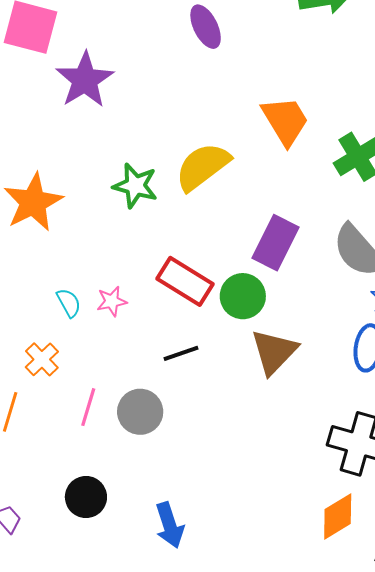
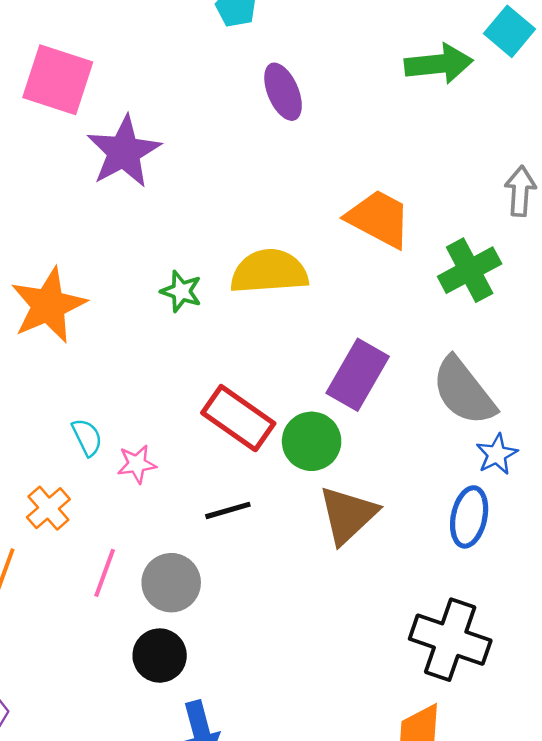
orange trapezoid: (285, 121) -> (379, 219), turned -34
yellow semicircle: (203, 167) -> (269, 272), turned 30
green star: (135, 186) -> (181, 291), size x0.7
pink star: (112, 301) -> (137, 464), moved
black circle: (86, 497) -> (160, 656), moved

